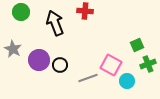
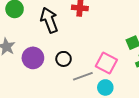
black circle: (60, 65) -> (64, 59), moved
cyan circle: (127, 81) -> (105, 87), moved

